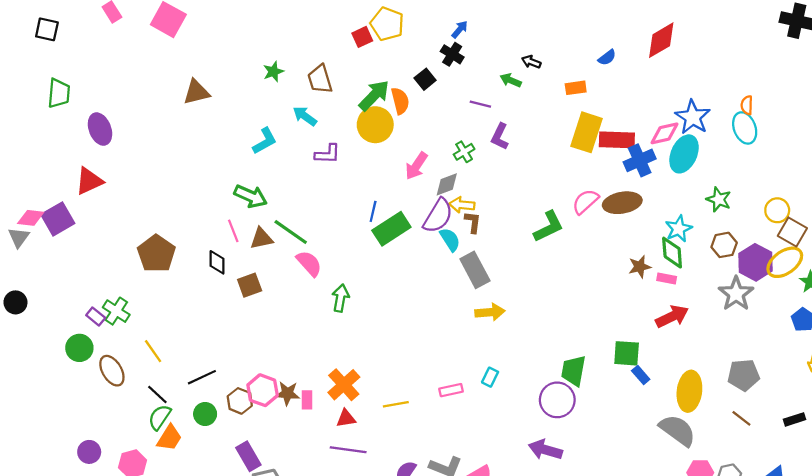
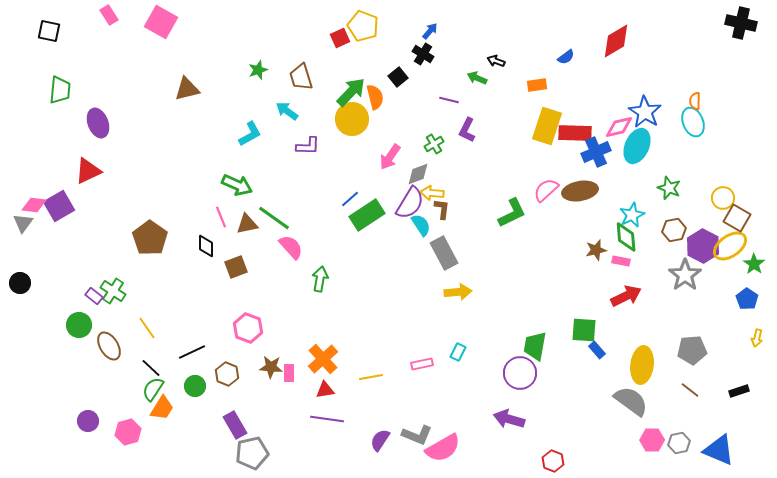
blue line: (373, 211) -> (350, 199), turned 36
pink hexagon: (263, 390) -> (248, 328), moved

